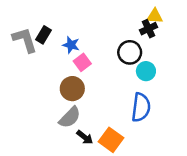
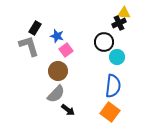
gray L-shape: (25, 40) -> (29, 46), moved
orange square: (111, 140) -> (110, 112), moved

